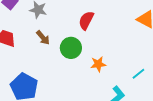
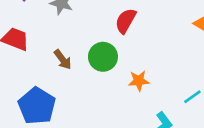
brown arrow: (43, 38) -> (63, 60), moved

